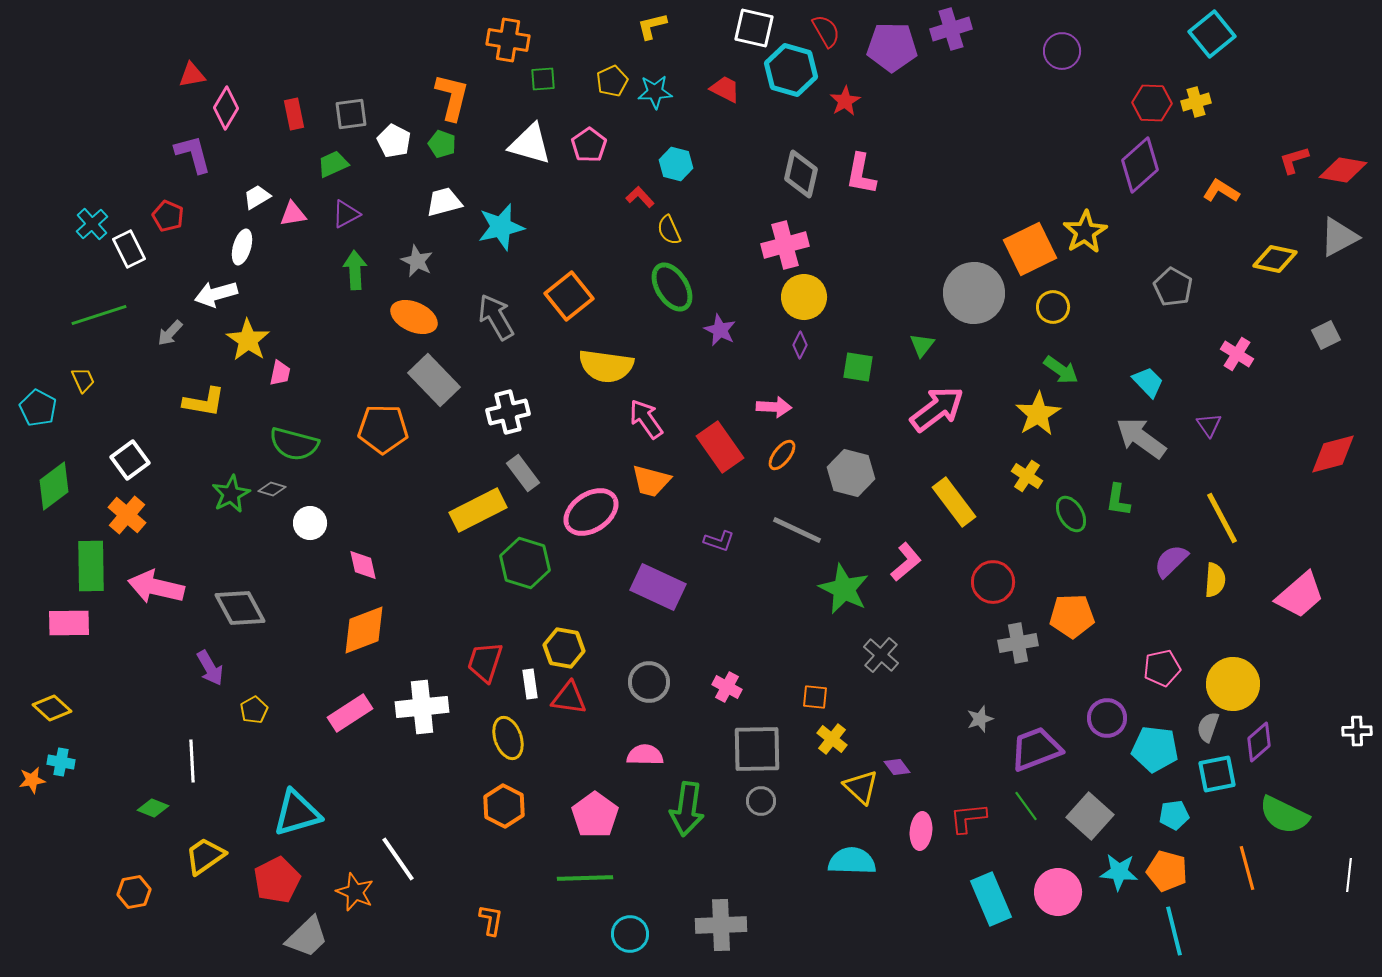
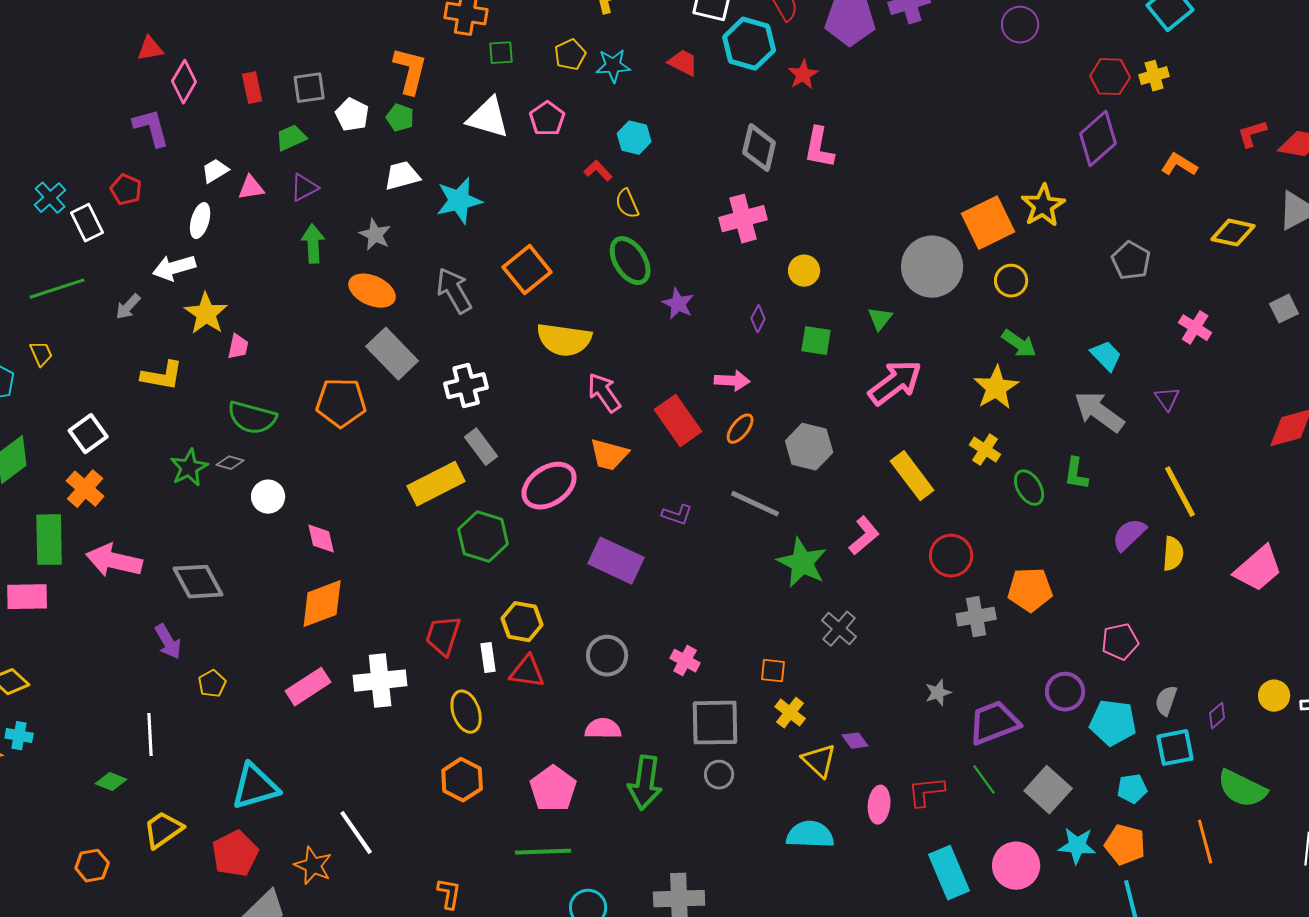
yellow circle: (804, 297) -> (804, 271), moved, size x0.7
yellow circle: (1233, 684) -> (1274, 696), moved, size x0.6
purple diamond: (1259, 742) -> (1217, 716), size x0.7

